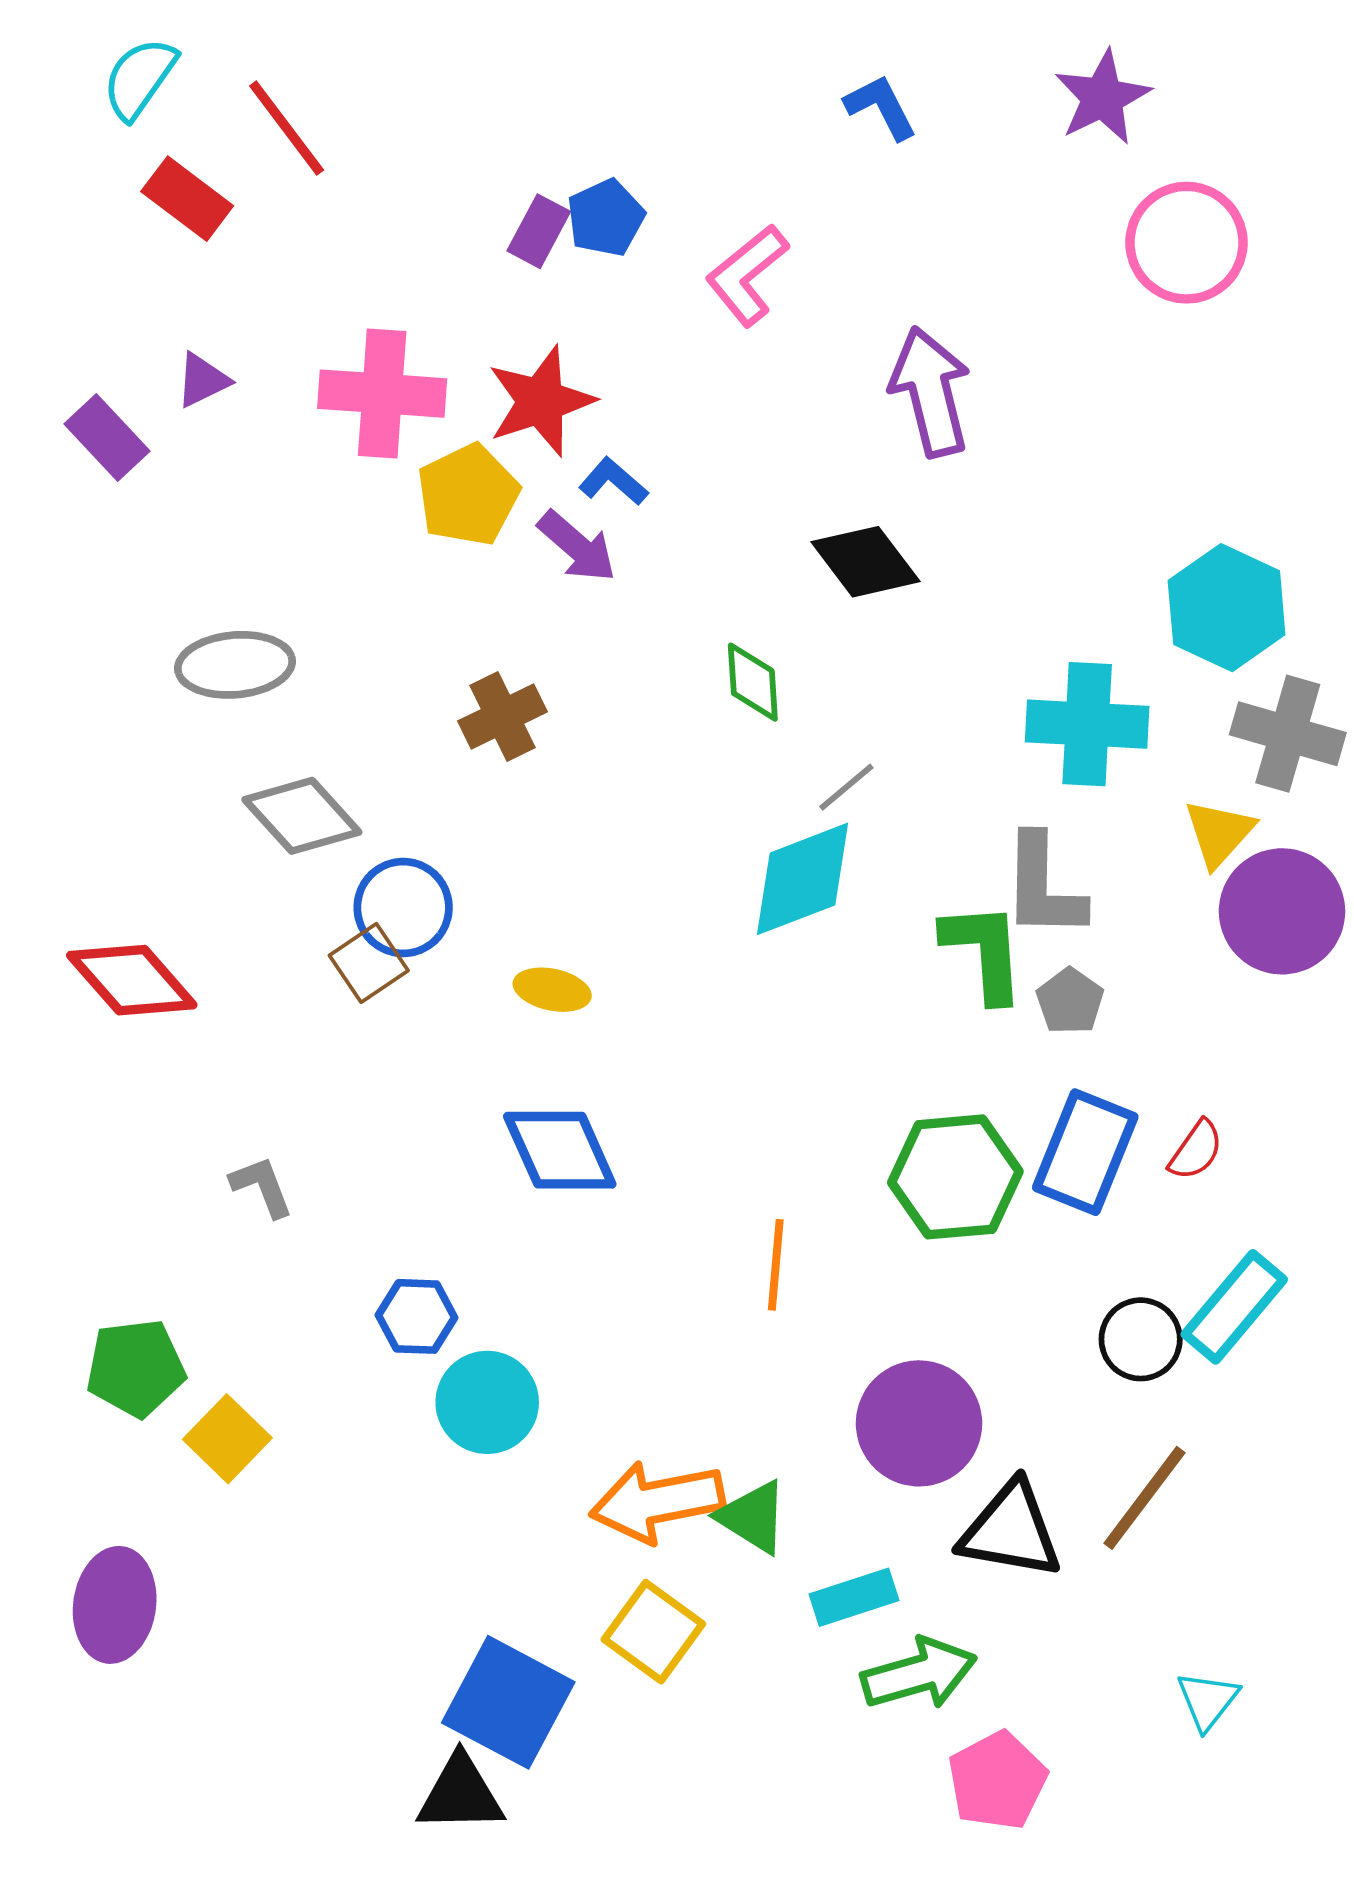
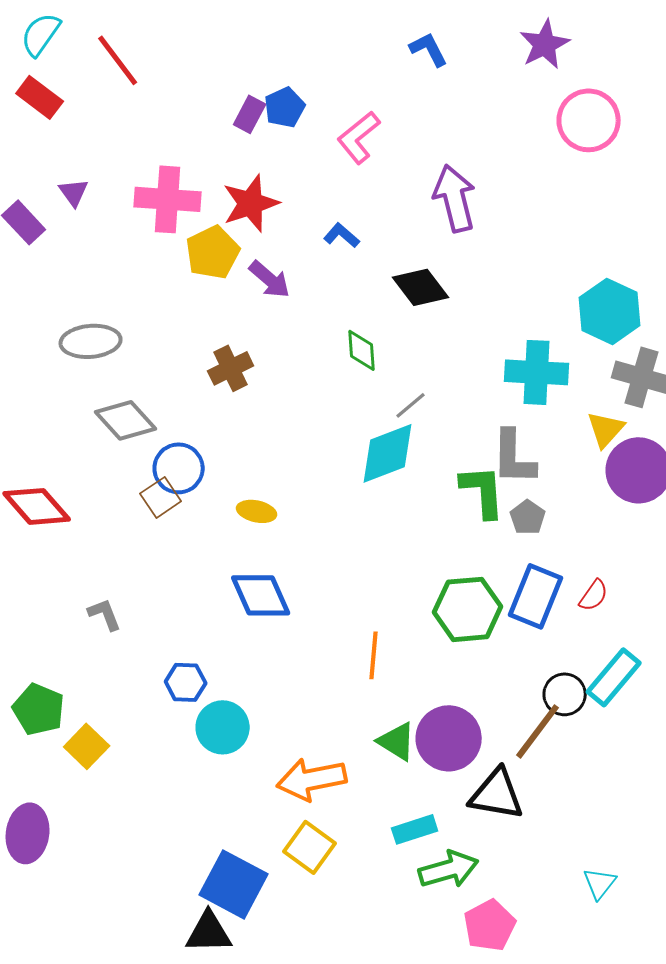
red rectangle: (187, 199) -> (40, 97), moved
purple triangle: (203, 380) -> (74, 192), turned -40
blue L-shape: (613, 481) -> (342, 235), moved
green pentagon: (136, 1368) -> (39, 709), turned 30
brown line: (1144, 1498) -> (538, 731), moved
green triangle: (753, 1517) -> (397, 741), moved

